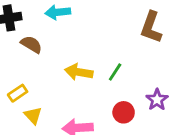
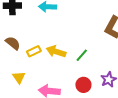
brown semicircle: (31, 44) -> (13, 43), moved
yellow rectangle: (18, 93) -> (34, 51), moved

